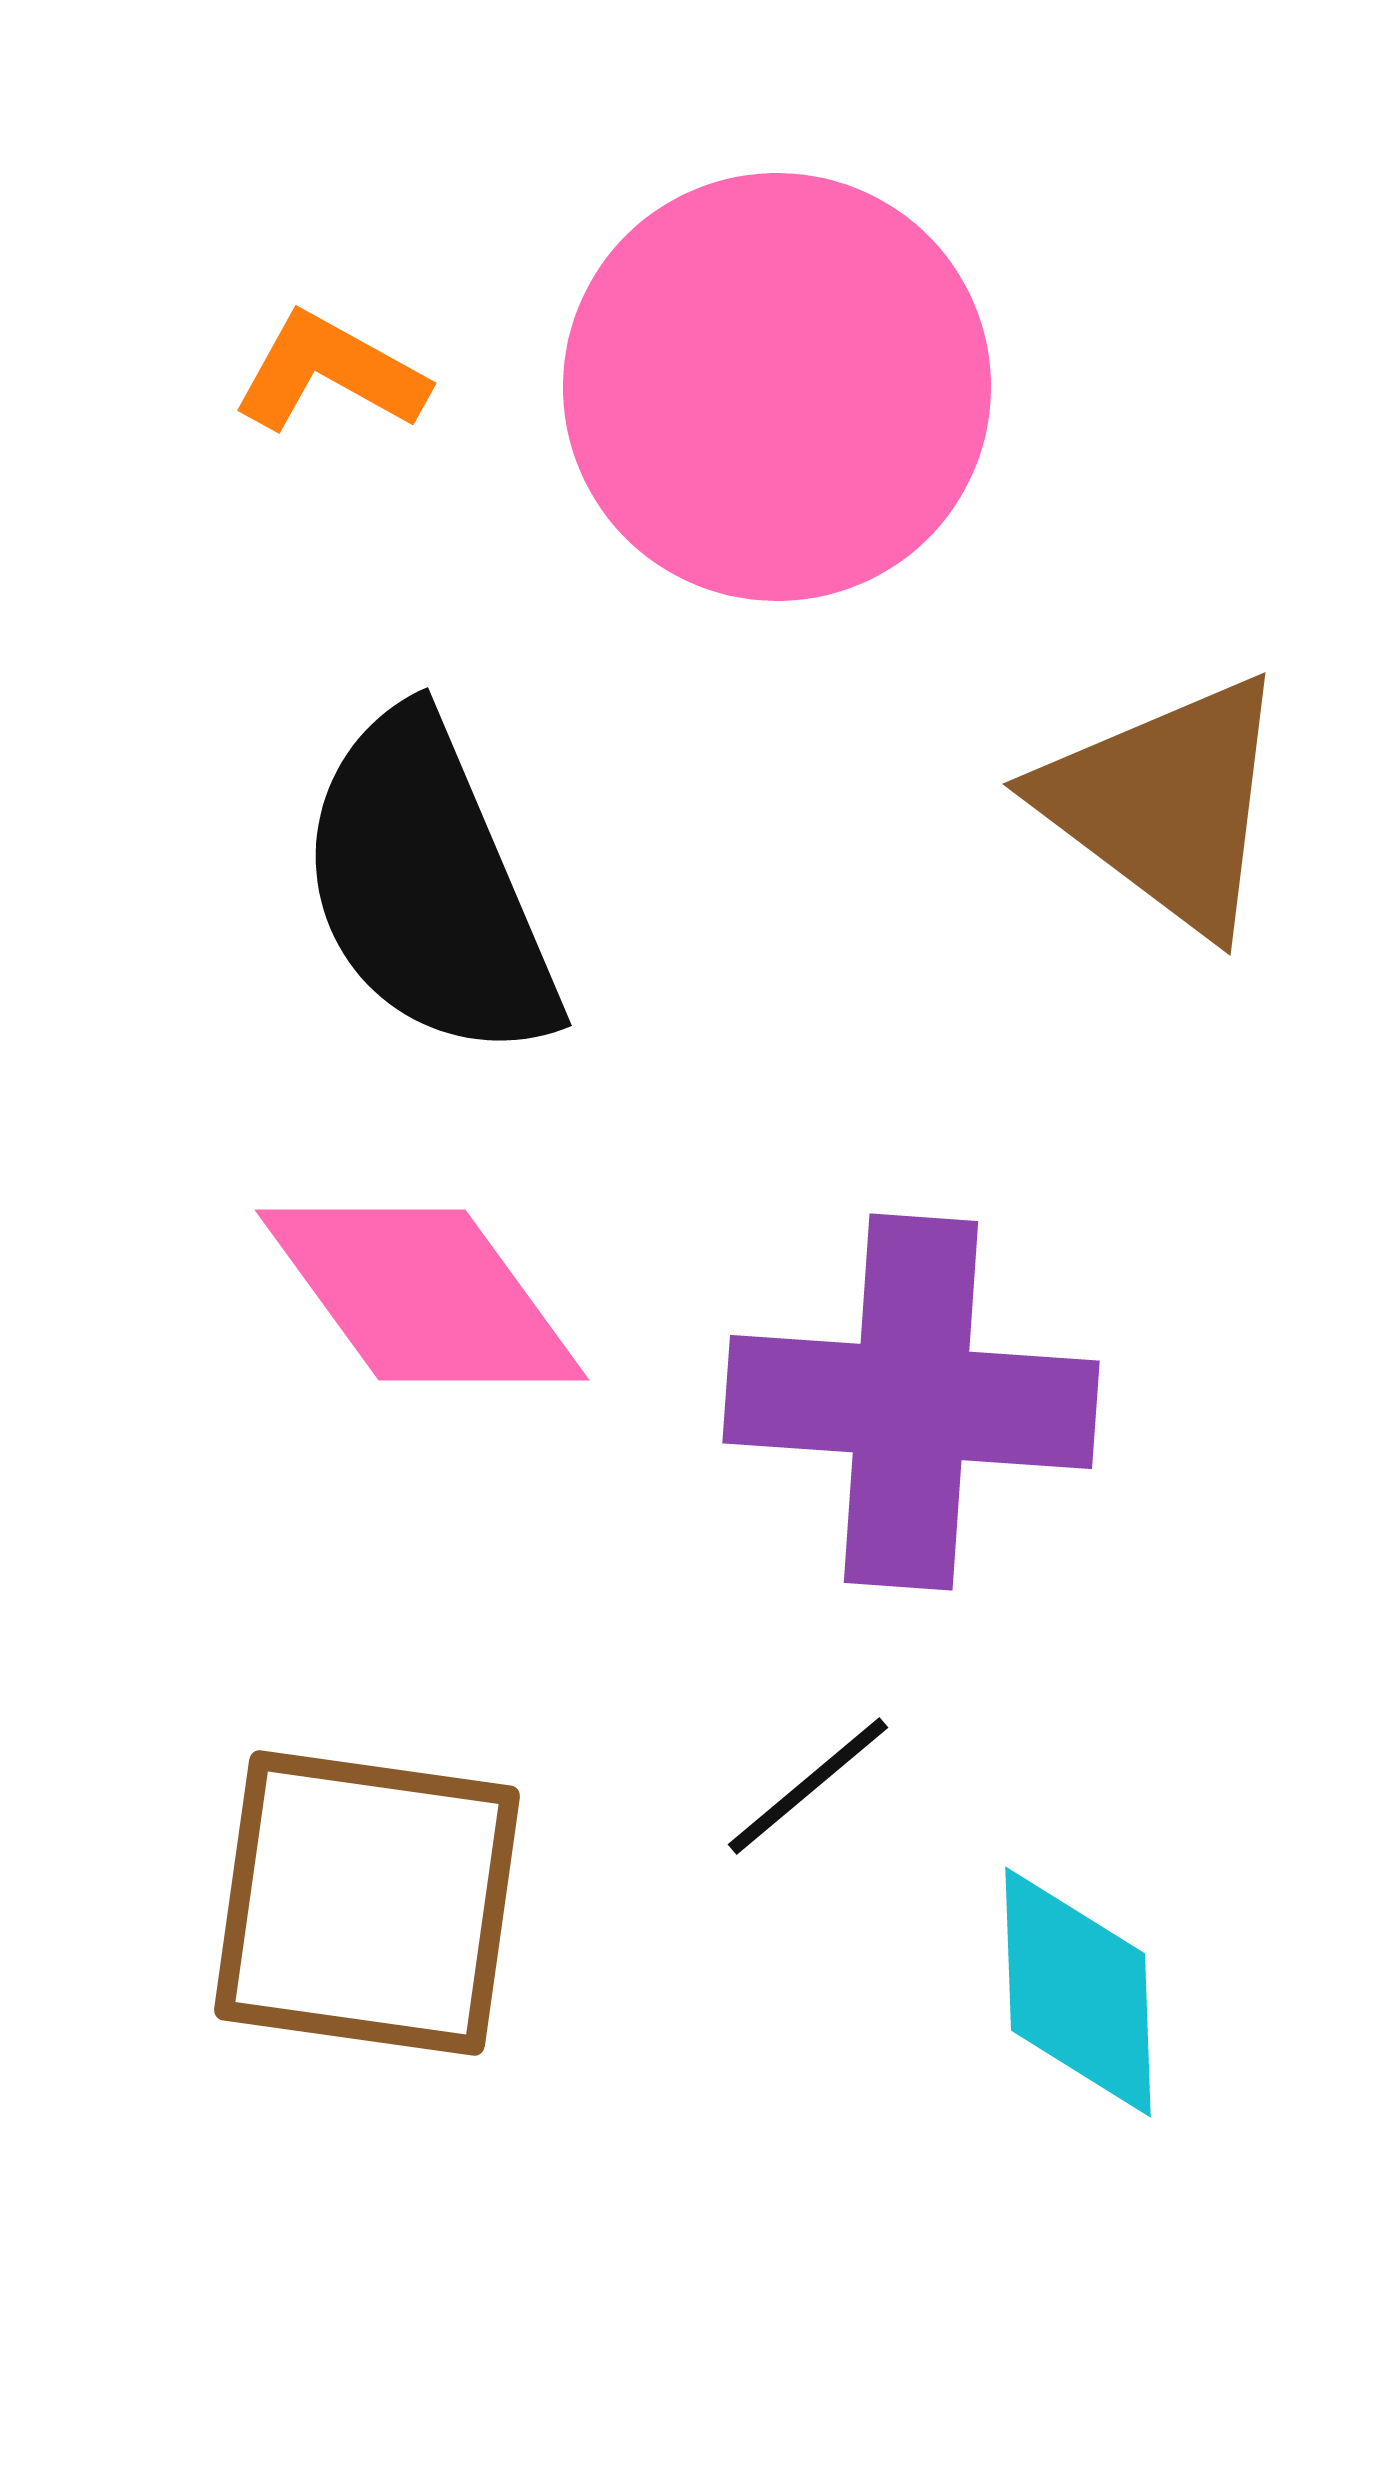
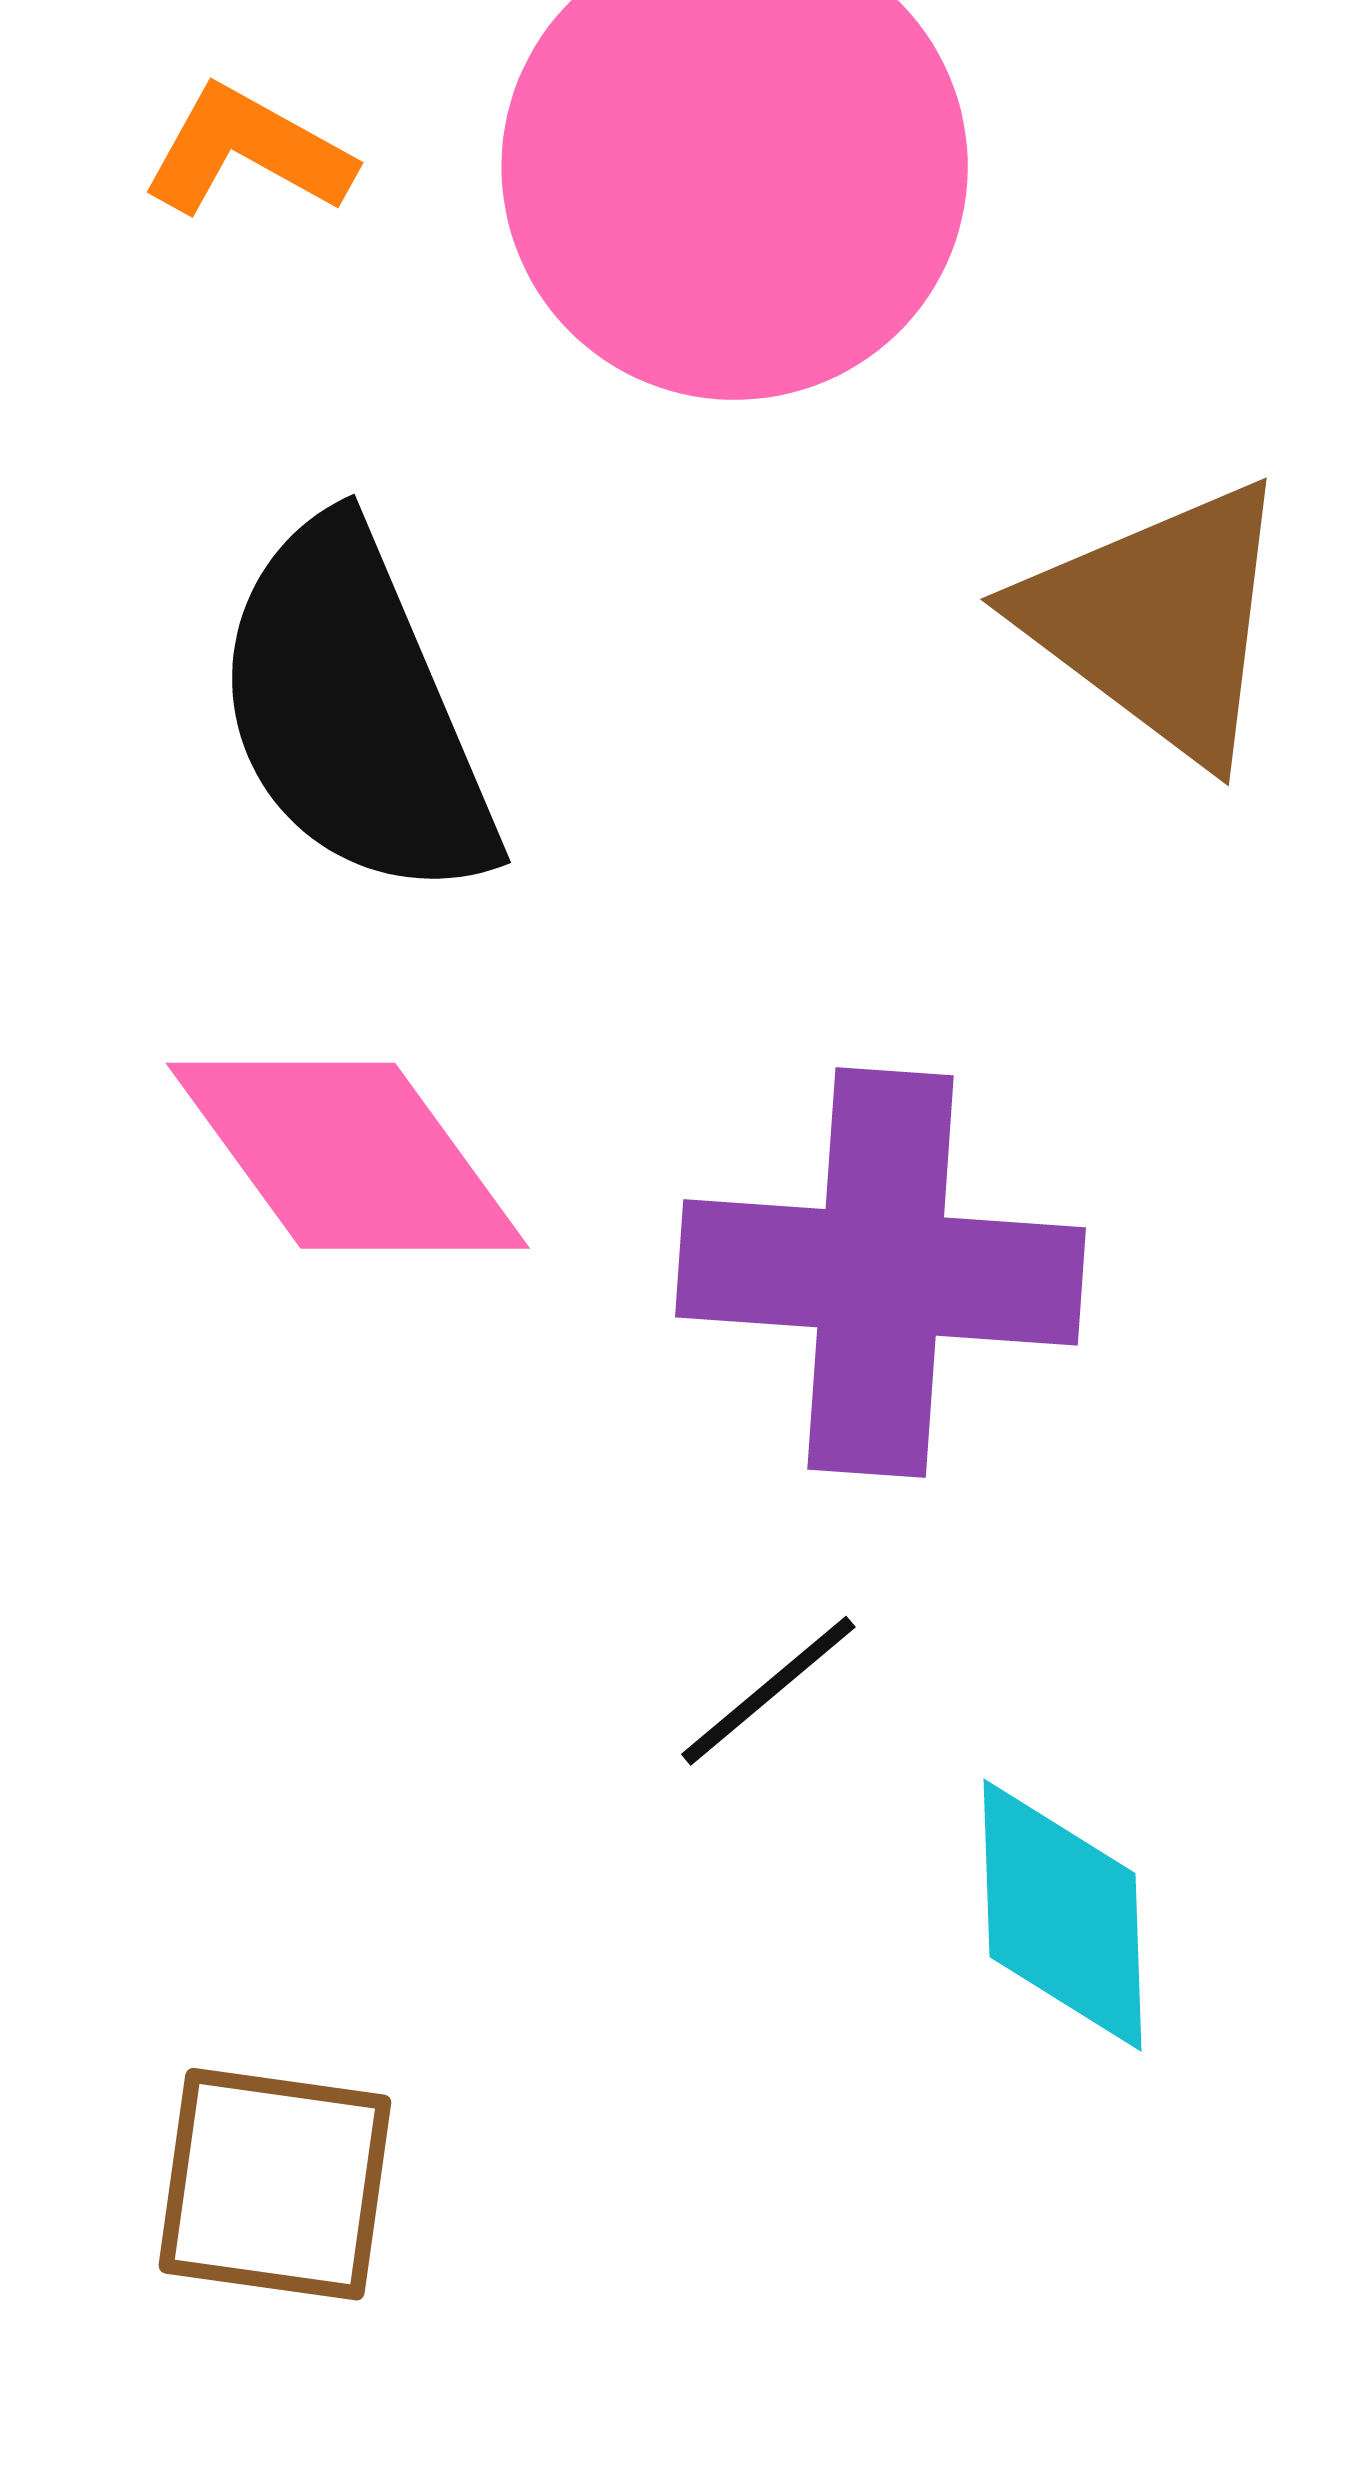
brown square: (367, 1903) -> (275, 2184), moved, size x0.7

